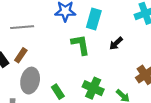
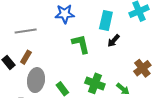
cyan rectangle: (94, 19) -> (106, 21), moved

